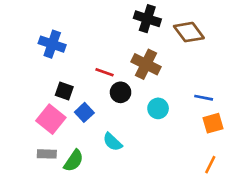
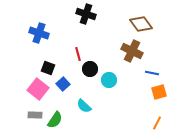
black cross: (147, 19) -> (86, 14), moved
brown cross: (146, 64) -> (132, 51), moved
red line: (104, 72) -> (78, 54), turned 56
cyan circle: (158, 108) -> (109, 80), moved

